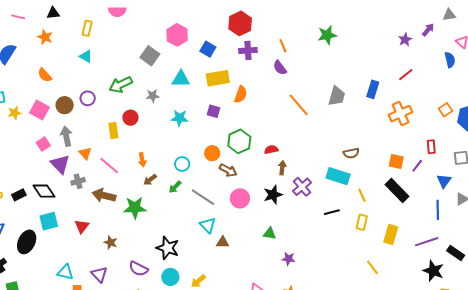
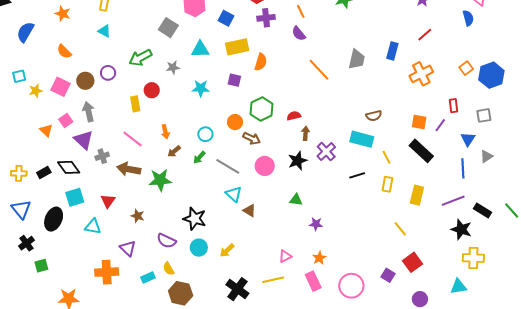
orange triangle: (85, 153) -> (46, 130), moved
brown triangle: (223, 242) -> (249, 211), turned 32
cyan triangle: (65, 272) -> (93, 227), moved

